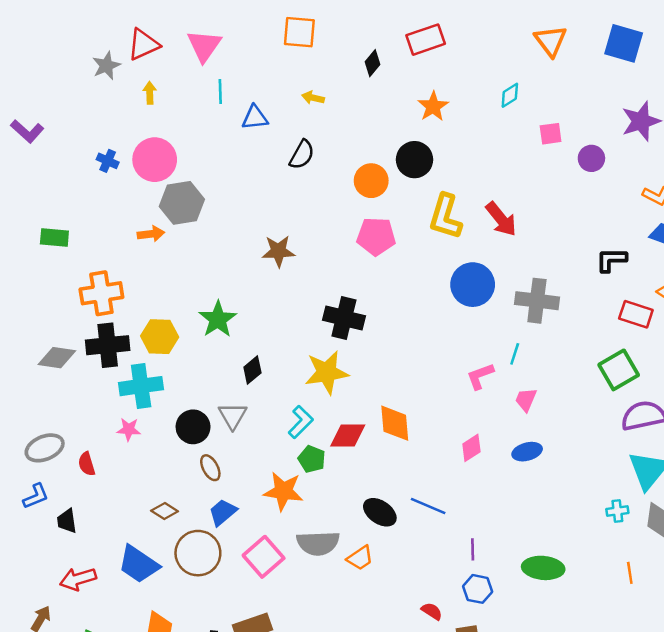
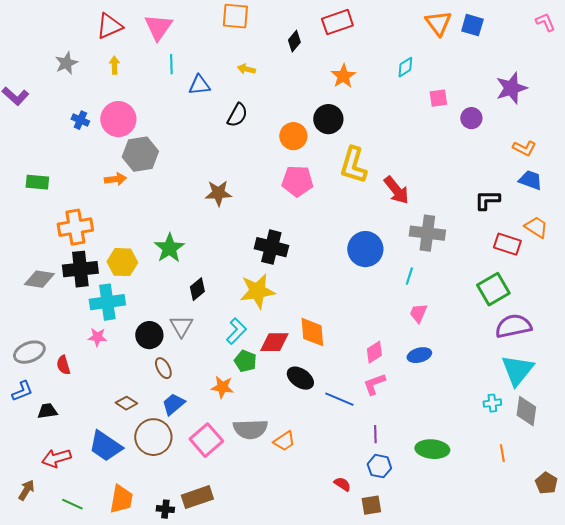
blue square: (624, 43) -> (472, 25), moved, size x0.7
gray star: (106, 66) -> (66, 63), moved
red arrow: (501, 219) -> (396, 190), moved
blue circle: (473, 285) -> (365, 249), moved
pink L-shape: (480, 376) -> (374, 384), moved
orange star: (283, 491) -> (222, 387), size x0.7
black ellipse: (380, 512) -> (300, 378), moved
black trapezoid: (67, 521) -> (47, 411), turned 90

